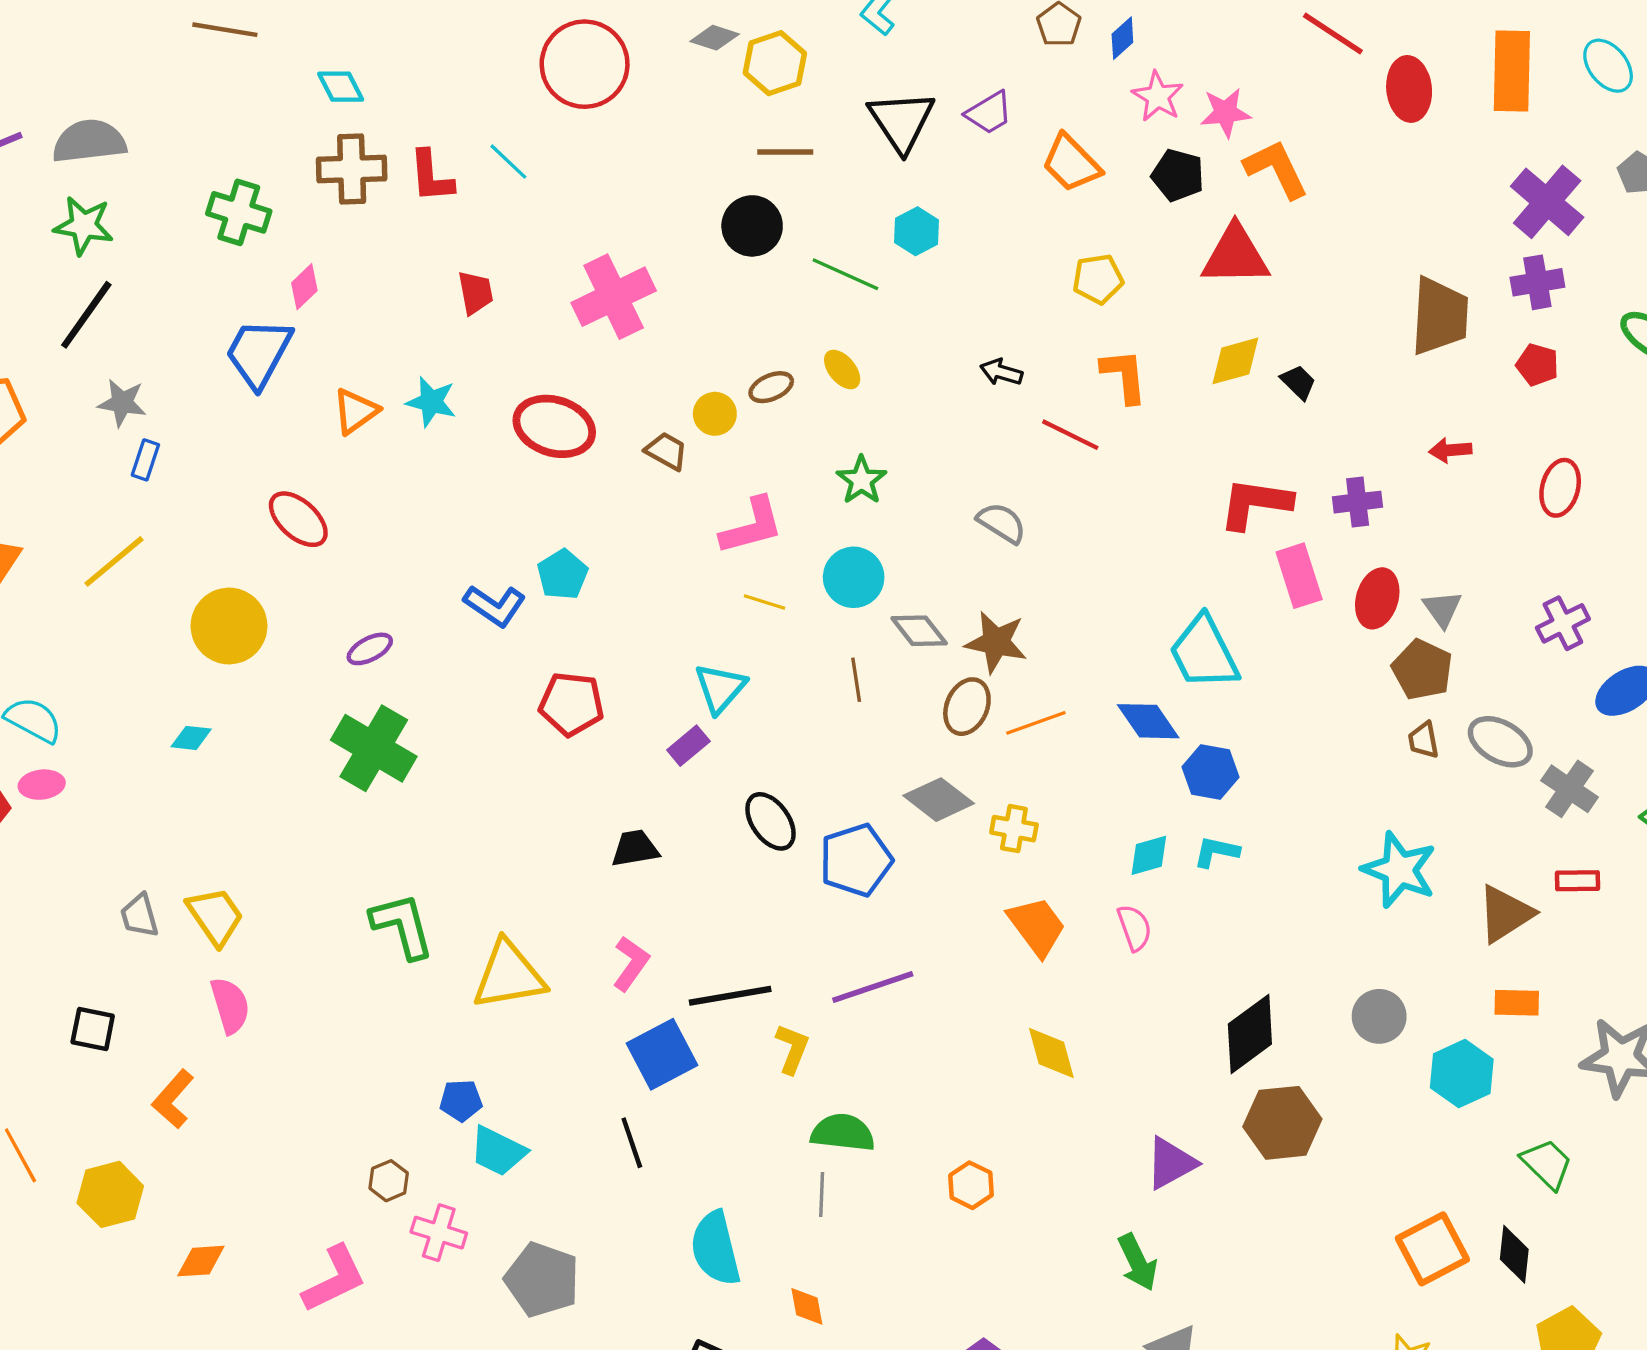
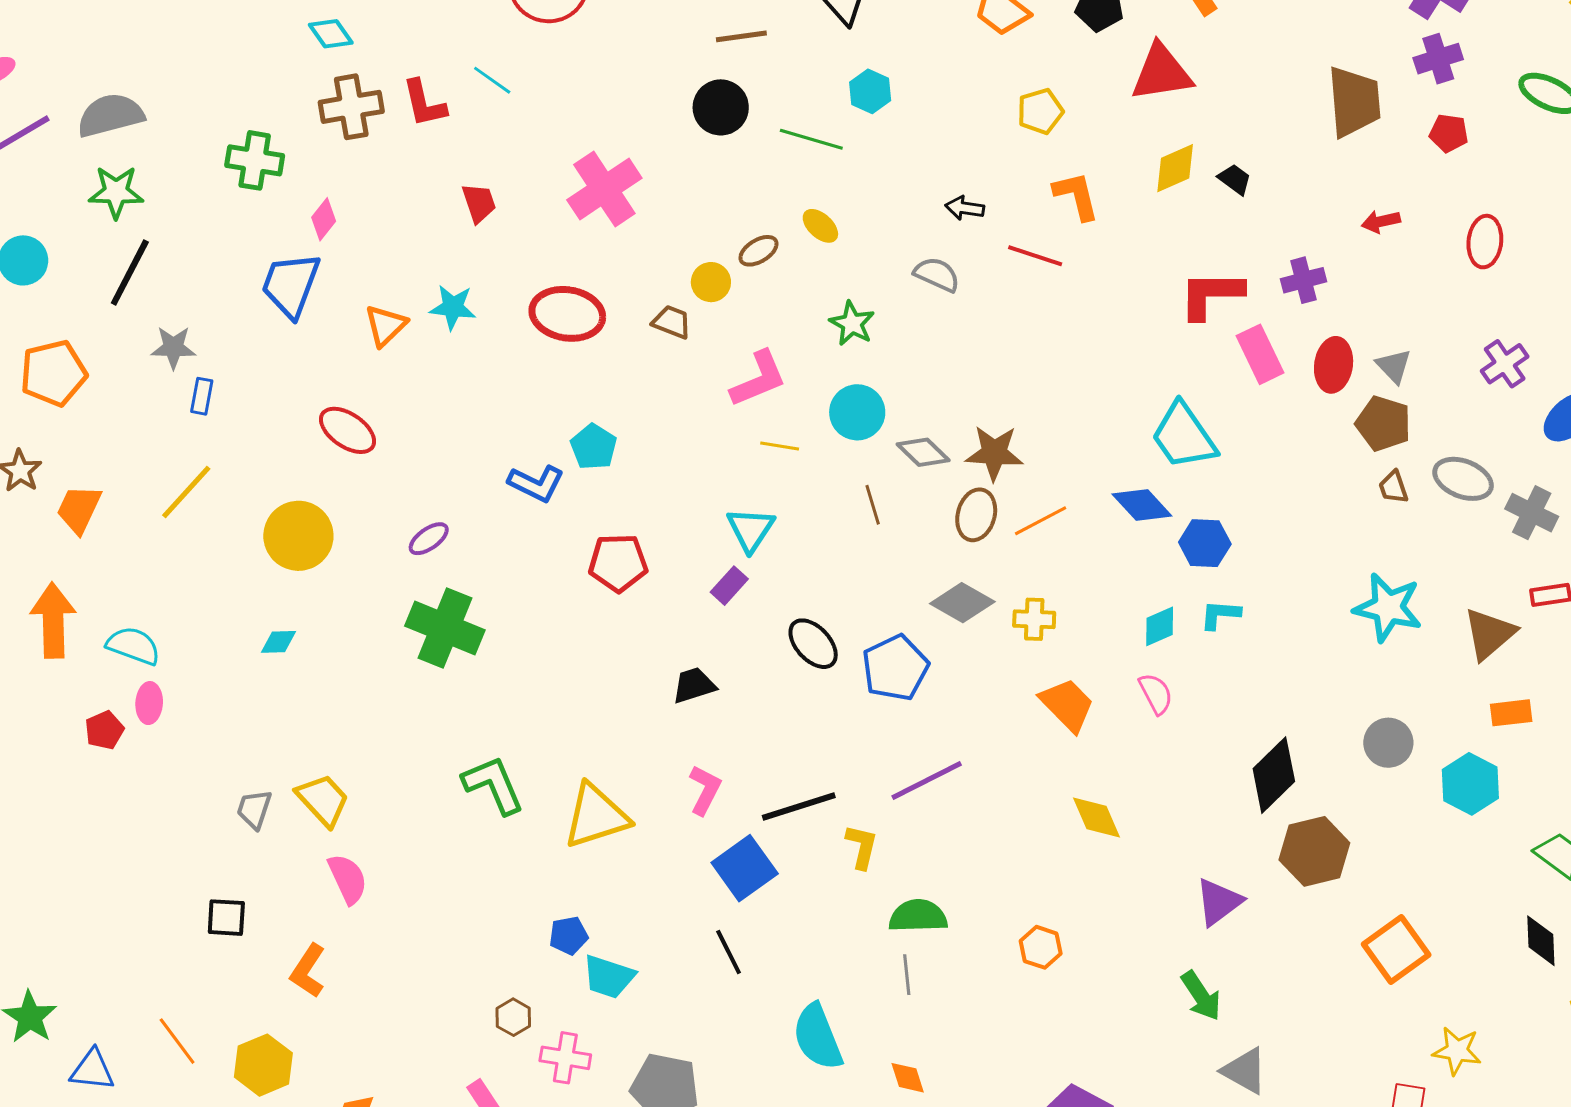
gray semicircle: (1002, 523) -> (937, 274), moved
pink ellipse: (42, 785) -> (149, 703), turned -72
gray trapezoid: (139, 916) -> (254, 809), turned 42
orange square: (1432, 1249) -> (1396, 950), moved

